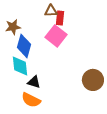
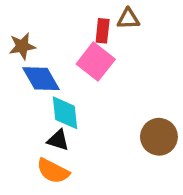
brown triangle: (51, 11) -> (128, 19), moved
blue diamond: (24, 46) -> (41, 79), turned -45
cyan diamond: (20, 66) -> (65, 113), moved

